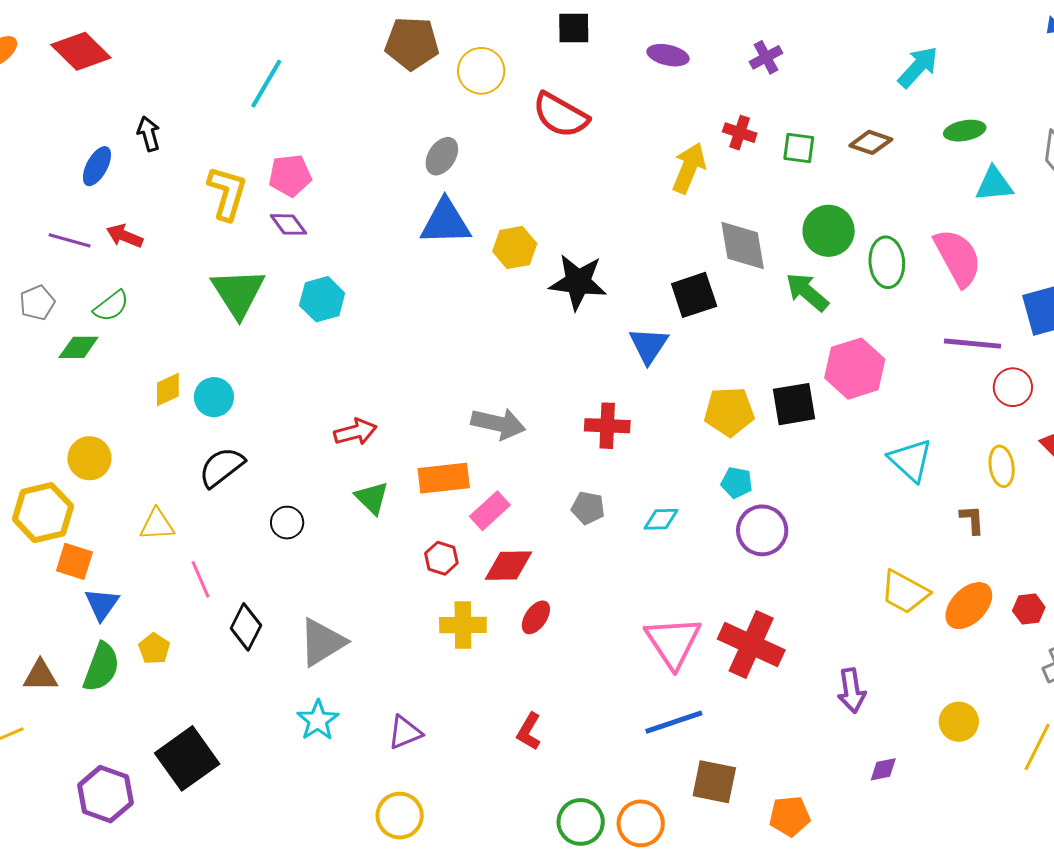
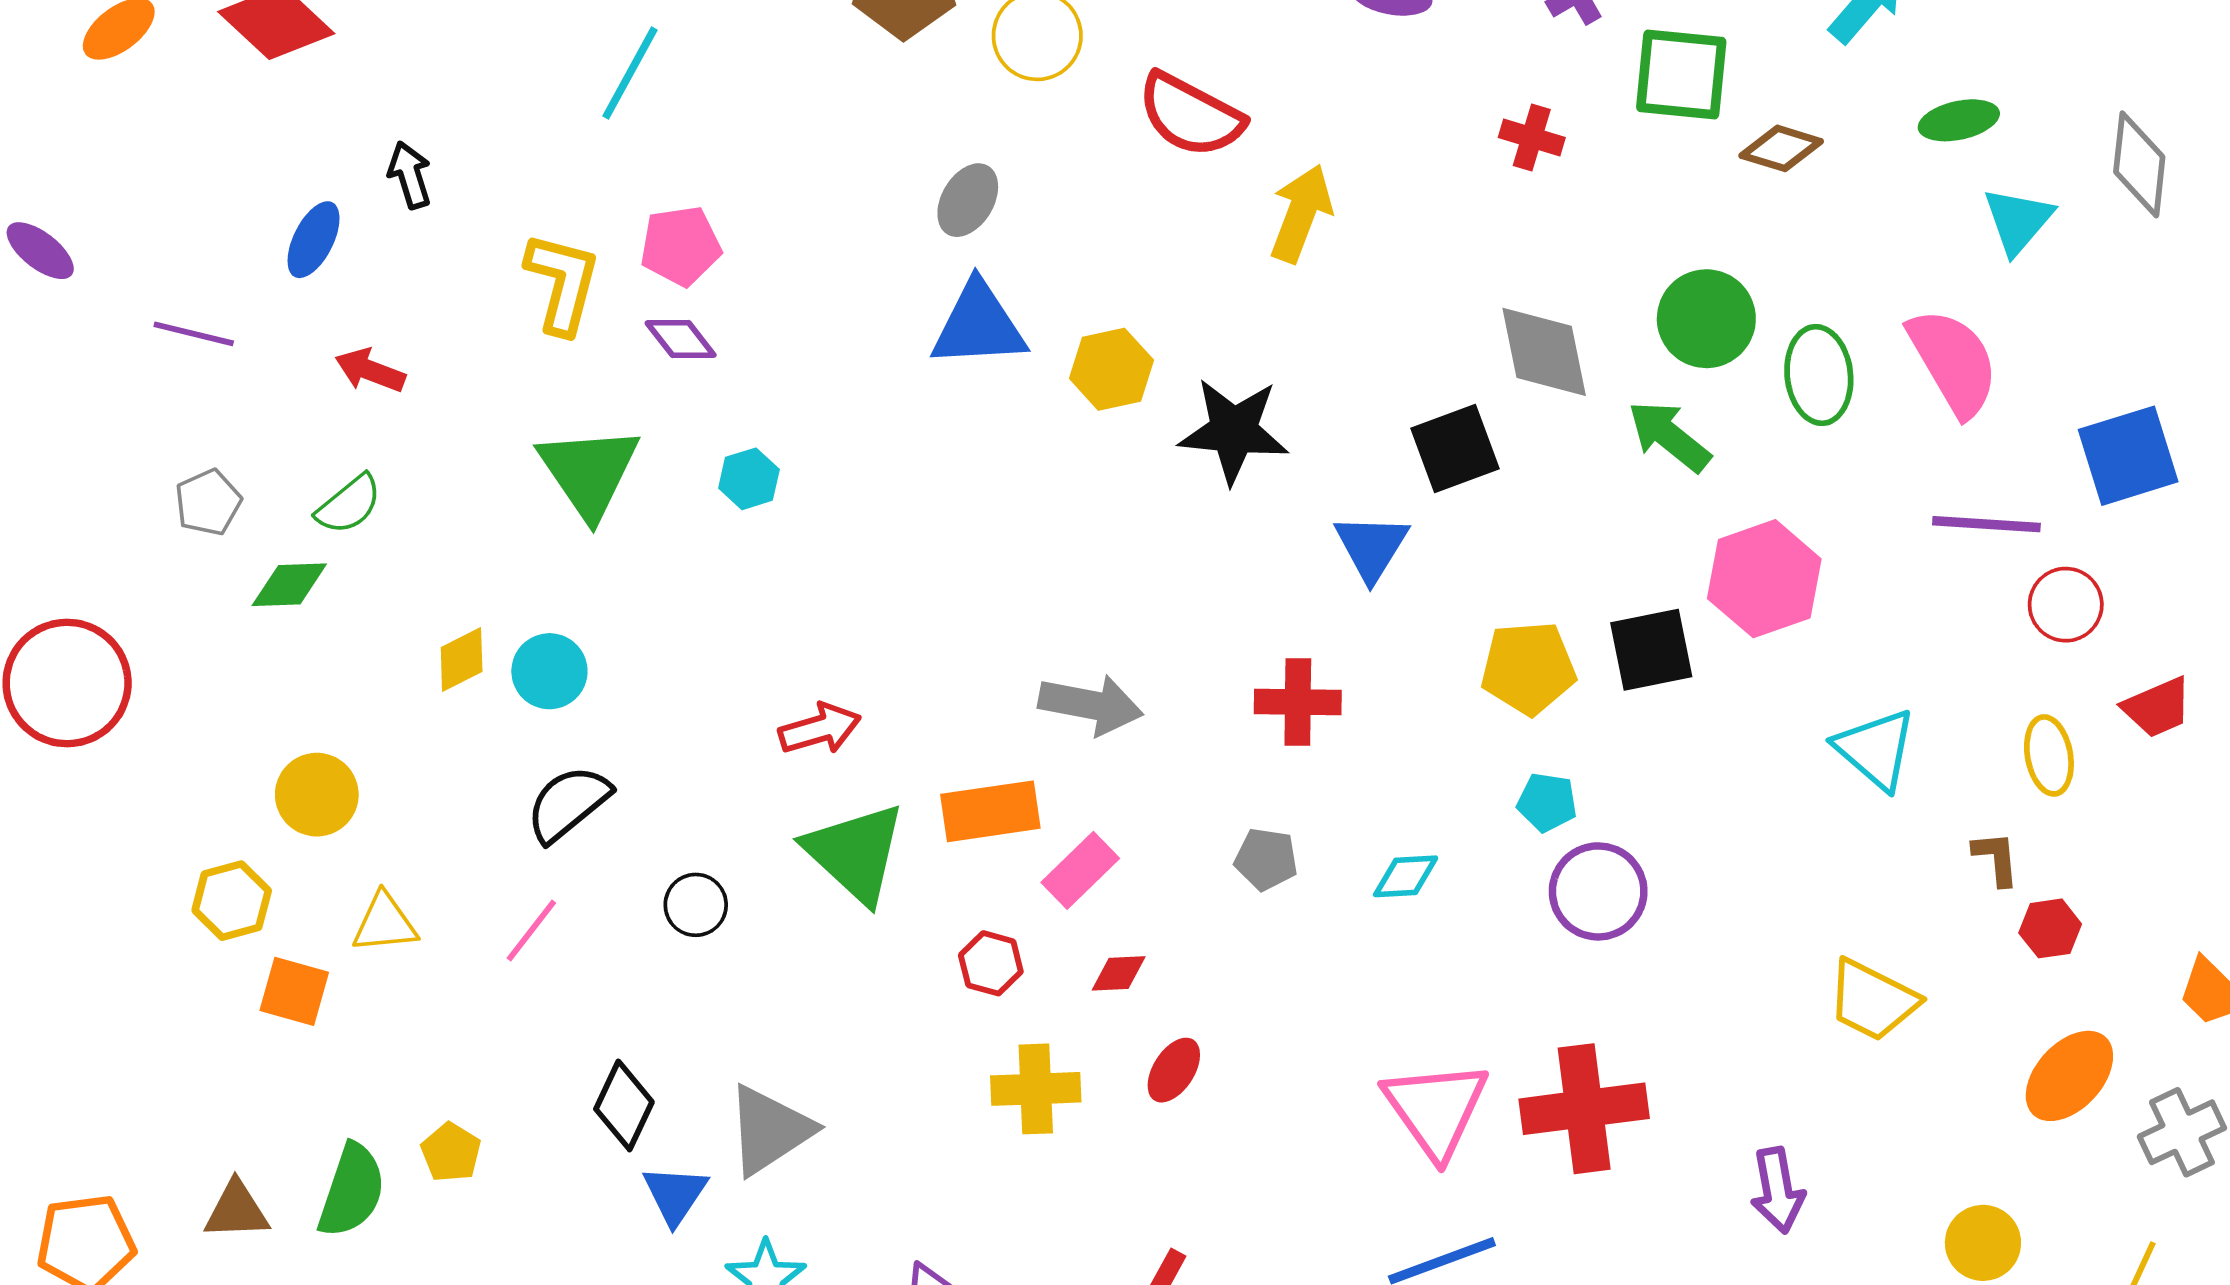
green square: (799, 148) -> (1681, 74), moved, size x1.6
yellow arrow: (689, 168) -> (1301, 213), moved
cyan triangle: (994, 184) -> (2018, 221), turned -42
purple line: (70, 240) -> (194, 334), moved
cyan hexagon: (322, 299) -> (749, 479), size x0.7
green triangle: (372, 498) -> (855, 853), size x1.6
yellow hexagon: (43, 513) -> (232, 901), size x0.7
yellow triangle: (157, 525) -> (385, 923), moved
red diamond: (508, 566) -> (1119, 973), size x0.6
pink line: (201, 579) -> (531, 930), moved, turned 63
blue triangle: (102, 604) -> (675, 1195), moved
orange ellipse: (969, 606) -> (2069, 1076), moved
red hexagon: (1029, 609) -> (2050, 928), moved
red cross: (751, 644) -> (1584, 1109), turned -30

